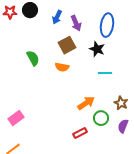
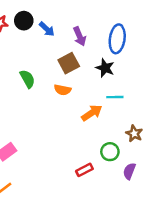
blue arrow: (57, 17) -> (47, 29), moved, turned -72
orange arrow: (86, 103) -> (92, 113), moved
purple semicircle: (123, 126) -> (129, 171), moved

